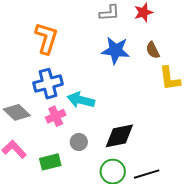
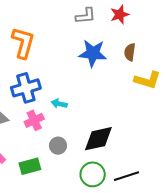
brown semicircle: (153, 50) -> (130, 52), turned 36
yellow L-shape: (170, 78) -> (147, 80), turned -64
cyan arrow: (81, 100) -> (59, 104), size x0.6

